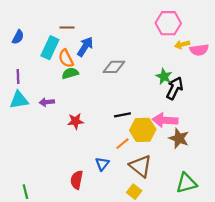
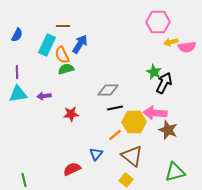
gray diamond: (114, 67) -> (108, 90), moved
red semicircle: (77, 180) -> (72, 169), turned 54

